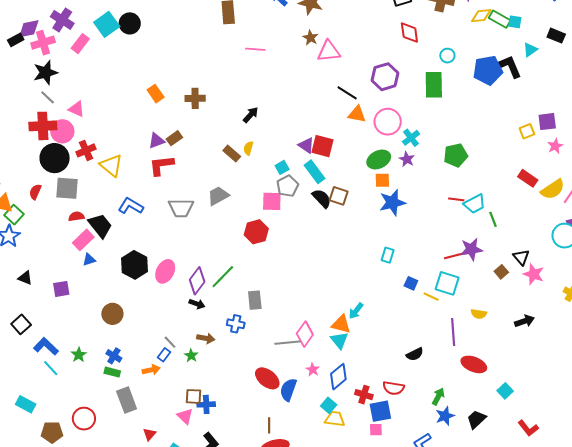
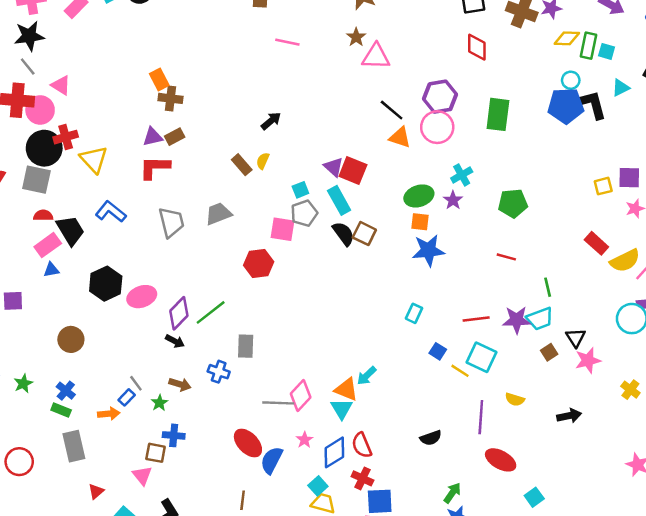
green rectangle: (500, 19) -> (588, 46), turned 65
cyan circle: (447, 56) -> (571, 80), moved
brown cross: (195, 98) -> (170, 98), moved
pink circle: (388, 122) -> (437, 127), moved
black circle: (55, 158) -> (44, 148), moved
cyan trapezoid: (475, 204) -> (540, 319), moved
gray trapezoid: (181, 208) -> (171, 222), turned -112
red line: (455, 256) -> (476, 319), moved
pink ellipse: (165, 271) -> (142, 297), turned 35
pink star: (534, 274) -> (588, 360), turned 30
red semicircle: (393, 388) -> (362, 445), moved, turned 50
blue cross: (206, 404) -> (174, 435), moved

